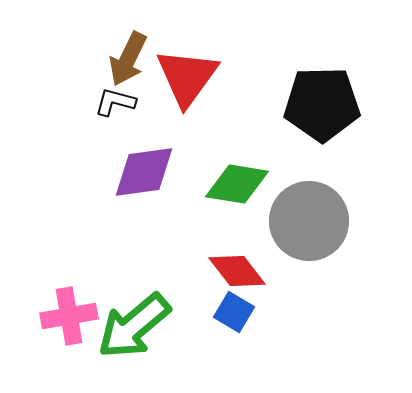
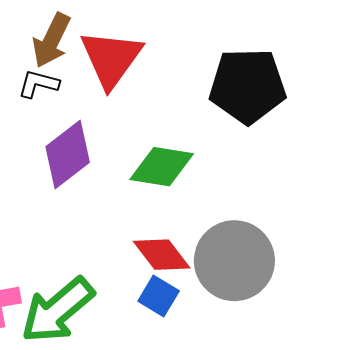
purple diamond: (144, 172) -> (68, 155), turned -30
gray circle: (309, 221) -> (234, 261), moved

